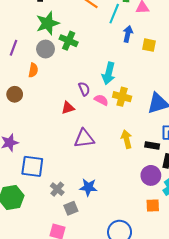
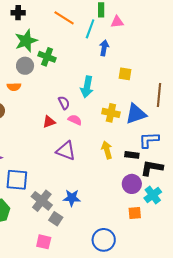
yellow square: (149, 45) -> (125, 74), moved
orange semicircle: (33, 70) -> (14, 87), turned 80
yellow cross: (122, 97) -> (111, 113), moved
pink semicircle: (101, 100) -> (75, 120), moved
purple triangle: (84, 139) -> (66, 151), turned 30
gray cross: (57, 189) -> (42, 201), size x1.5
gray square: (71, 208) -> (56, 219), turned -32

